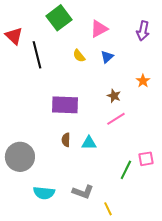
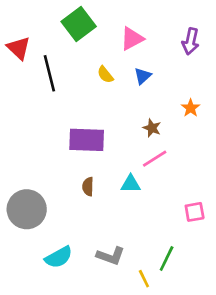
cyan triangle: (89, 143) -> (131, 184), moved
green line: (126, 170) -> (167, 259), moved
cyan semicircle: (44, 193) -> (59, 257), turned -35

